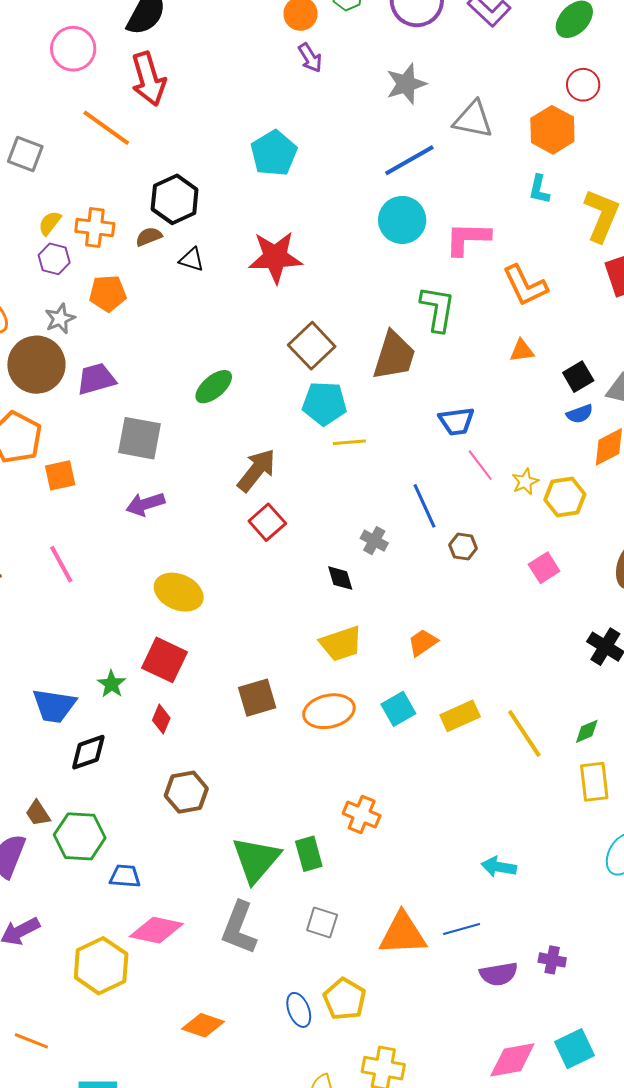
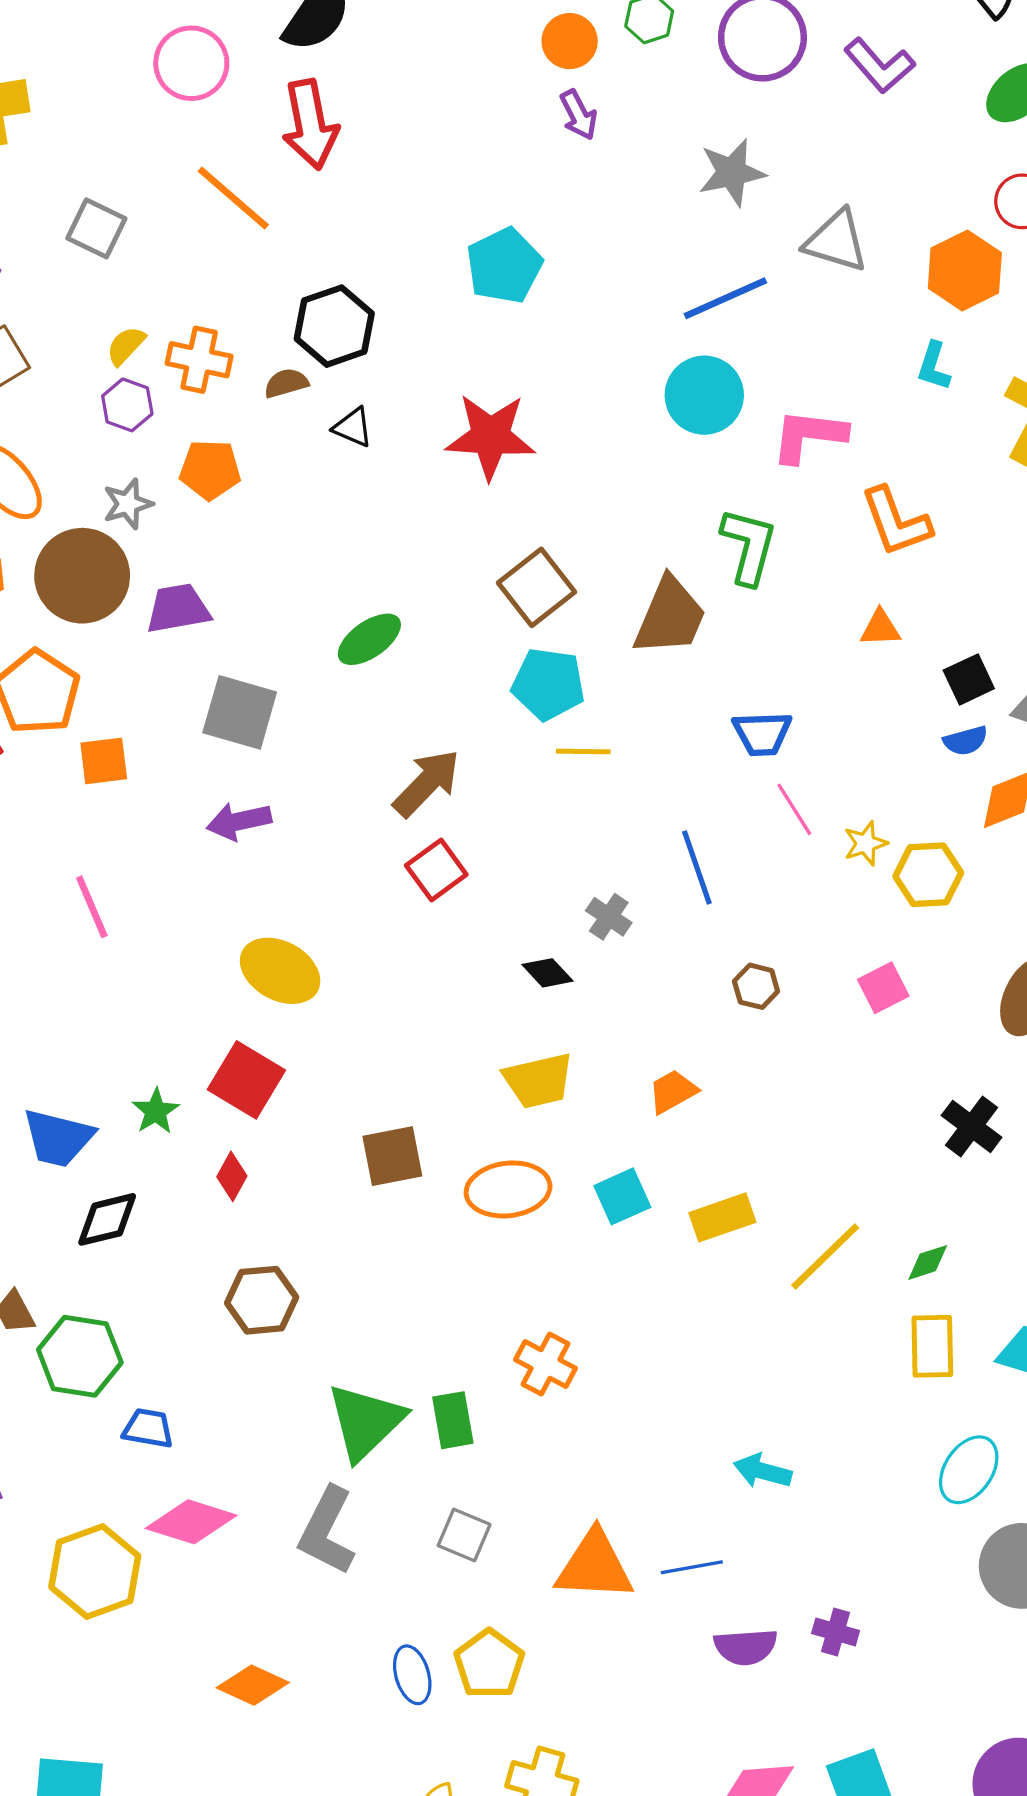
brown hexagon: (463, 547) -> (756, 986), moved
black diamond: (340, 578) -> (547, 973), turned -32
yellow line: (524, 734) -> (825, 1256), turned 74

